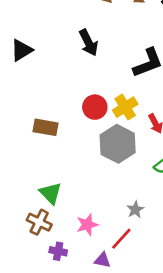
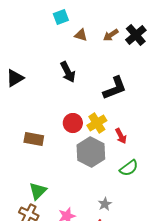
green triangle: (51, 193) -> (38, 191), turned 30

